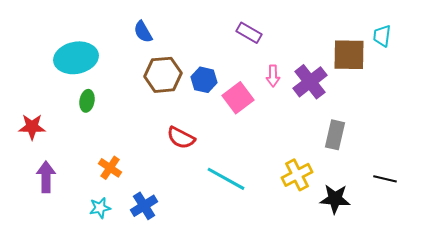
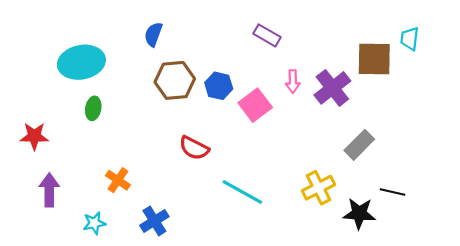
blue semicircle: (143, 32) -> (153, 34), turned 50
gray rectangle: (335, 135) -> (359, 145), turned 32
black line: (385, 179) -> (392, 192), moved
cyan star: (100, 208) -> (94, 223), moved

